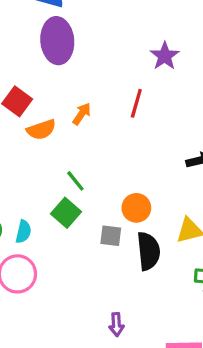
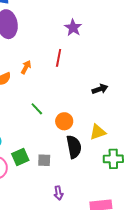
green line: (75, 181) -> (37, 109), moved
green square: (66, 213) -> (20, 157), moved, turned 30
gray square: (111, 236) -> (44, 160), moved

